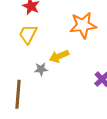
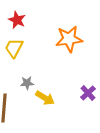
yellow arrow: (59, 56) -> (45, 98), moved, turned -126

